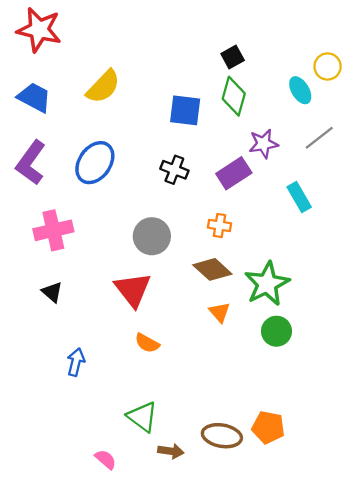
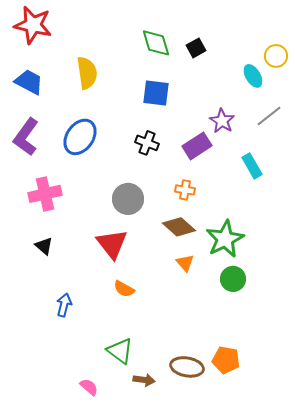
yellow semicircle: (103, 87) -> (87, 73), turned -52
green diamond: (234, 96) -> (156, 43), moved, turned -32
purple star: (263, 144) -> (222, 121), turned -30

